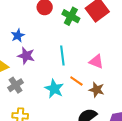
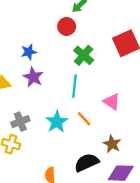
green cross: (71, 16) -> (84, 55), moved
gray cross: (16, 85) -> (20, 122), moved
brown star: (97, 90) -> (112, 144), moved

